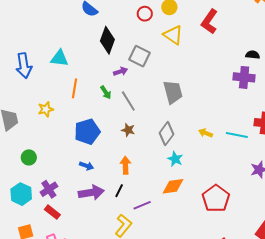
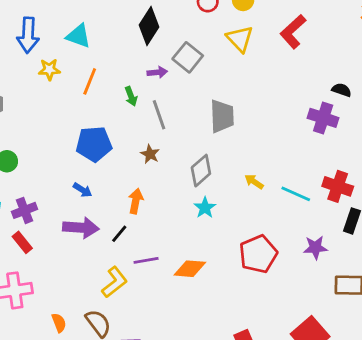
yellow star: (46, 109) -> (49, 69), moved
orange diamond: (173, 186) -> (190, 269), moved
red pentagon: (216, 198) -> (258, 254), moved

